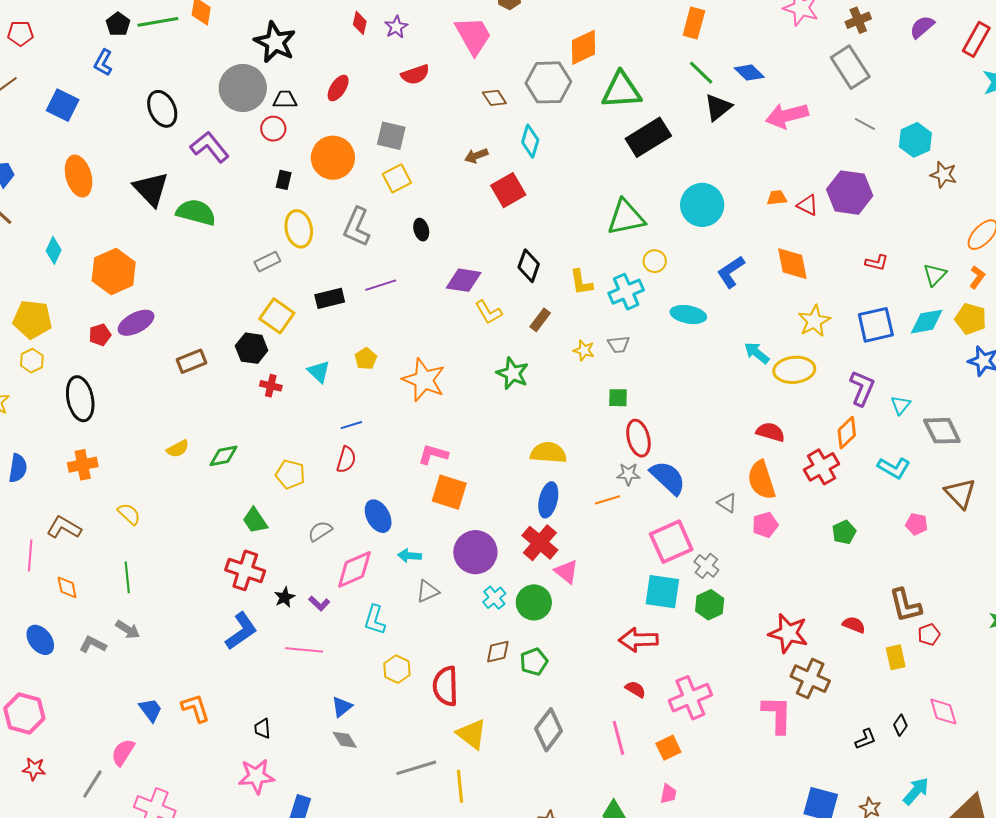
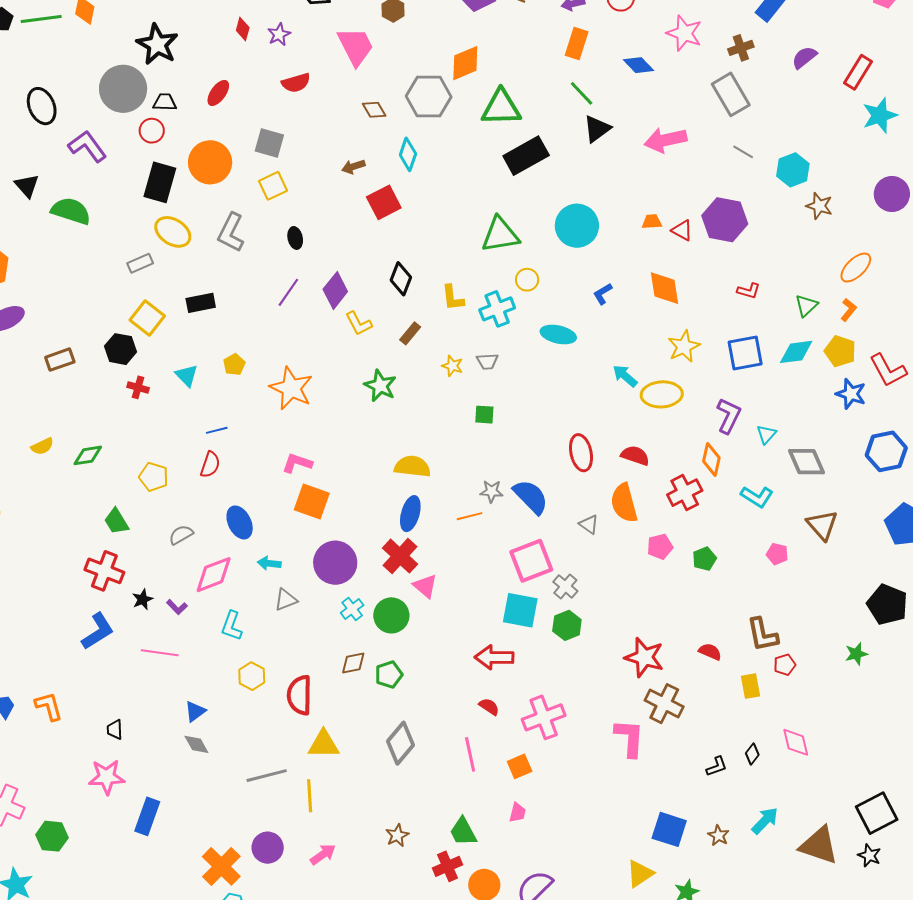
blue diamond: (749, 73) -> (638, 65), moved
black rectangle: (284, 180) -> (160, 182), size x2.0
black triangle: (151, 189) -> (27, 186), size x0.7
yellow ellipse: (299, 229) -> (173, 232), turned -48
blue L-shape: (731, 272) -> (603, 294), size x0.7
purple diamond: (464, 280) -> (335, 290), turned -63
purple line: (381, 285) -> (288, 292), moved, turned -40
orange diamond: (847, 433) -> (711, 459), turned -36
red ellipse: (638, 438) -> (581, 453), moved
pink pentagon: (765, 525) -> (660, 547), moved
yellow triangle: (472, 734) -> (324, 744), turned -40

